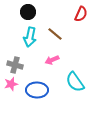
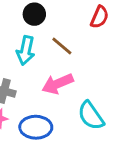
black circle: (28, 12) -> (34, 14), moved
pink arrow: (52, 60) -> (58, 84), size x1.5

